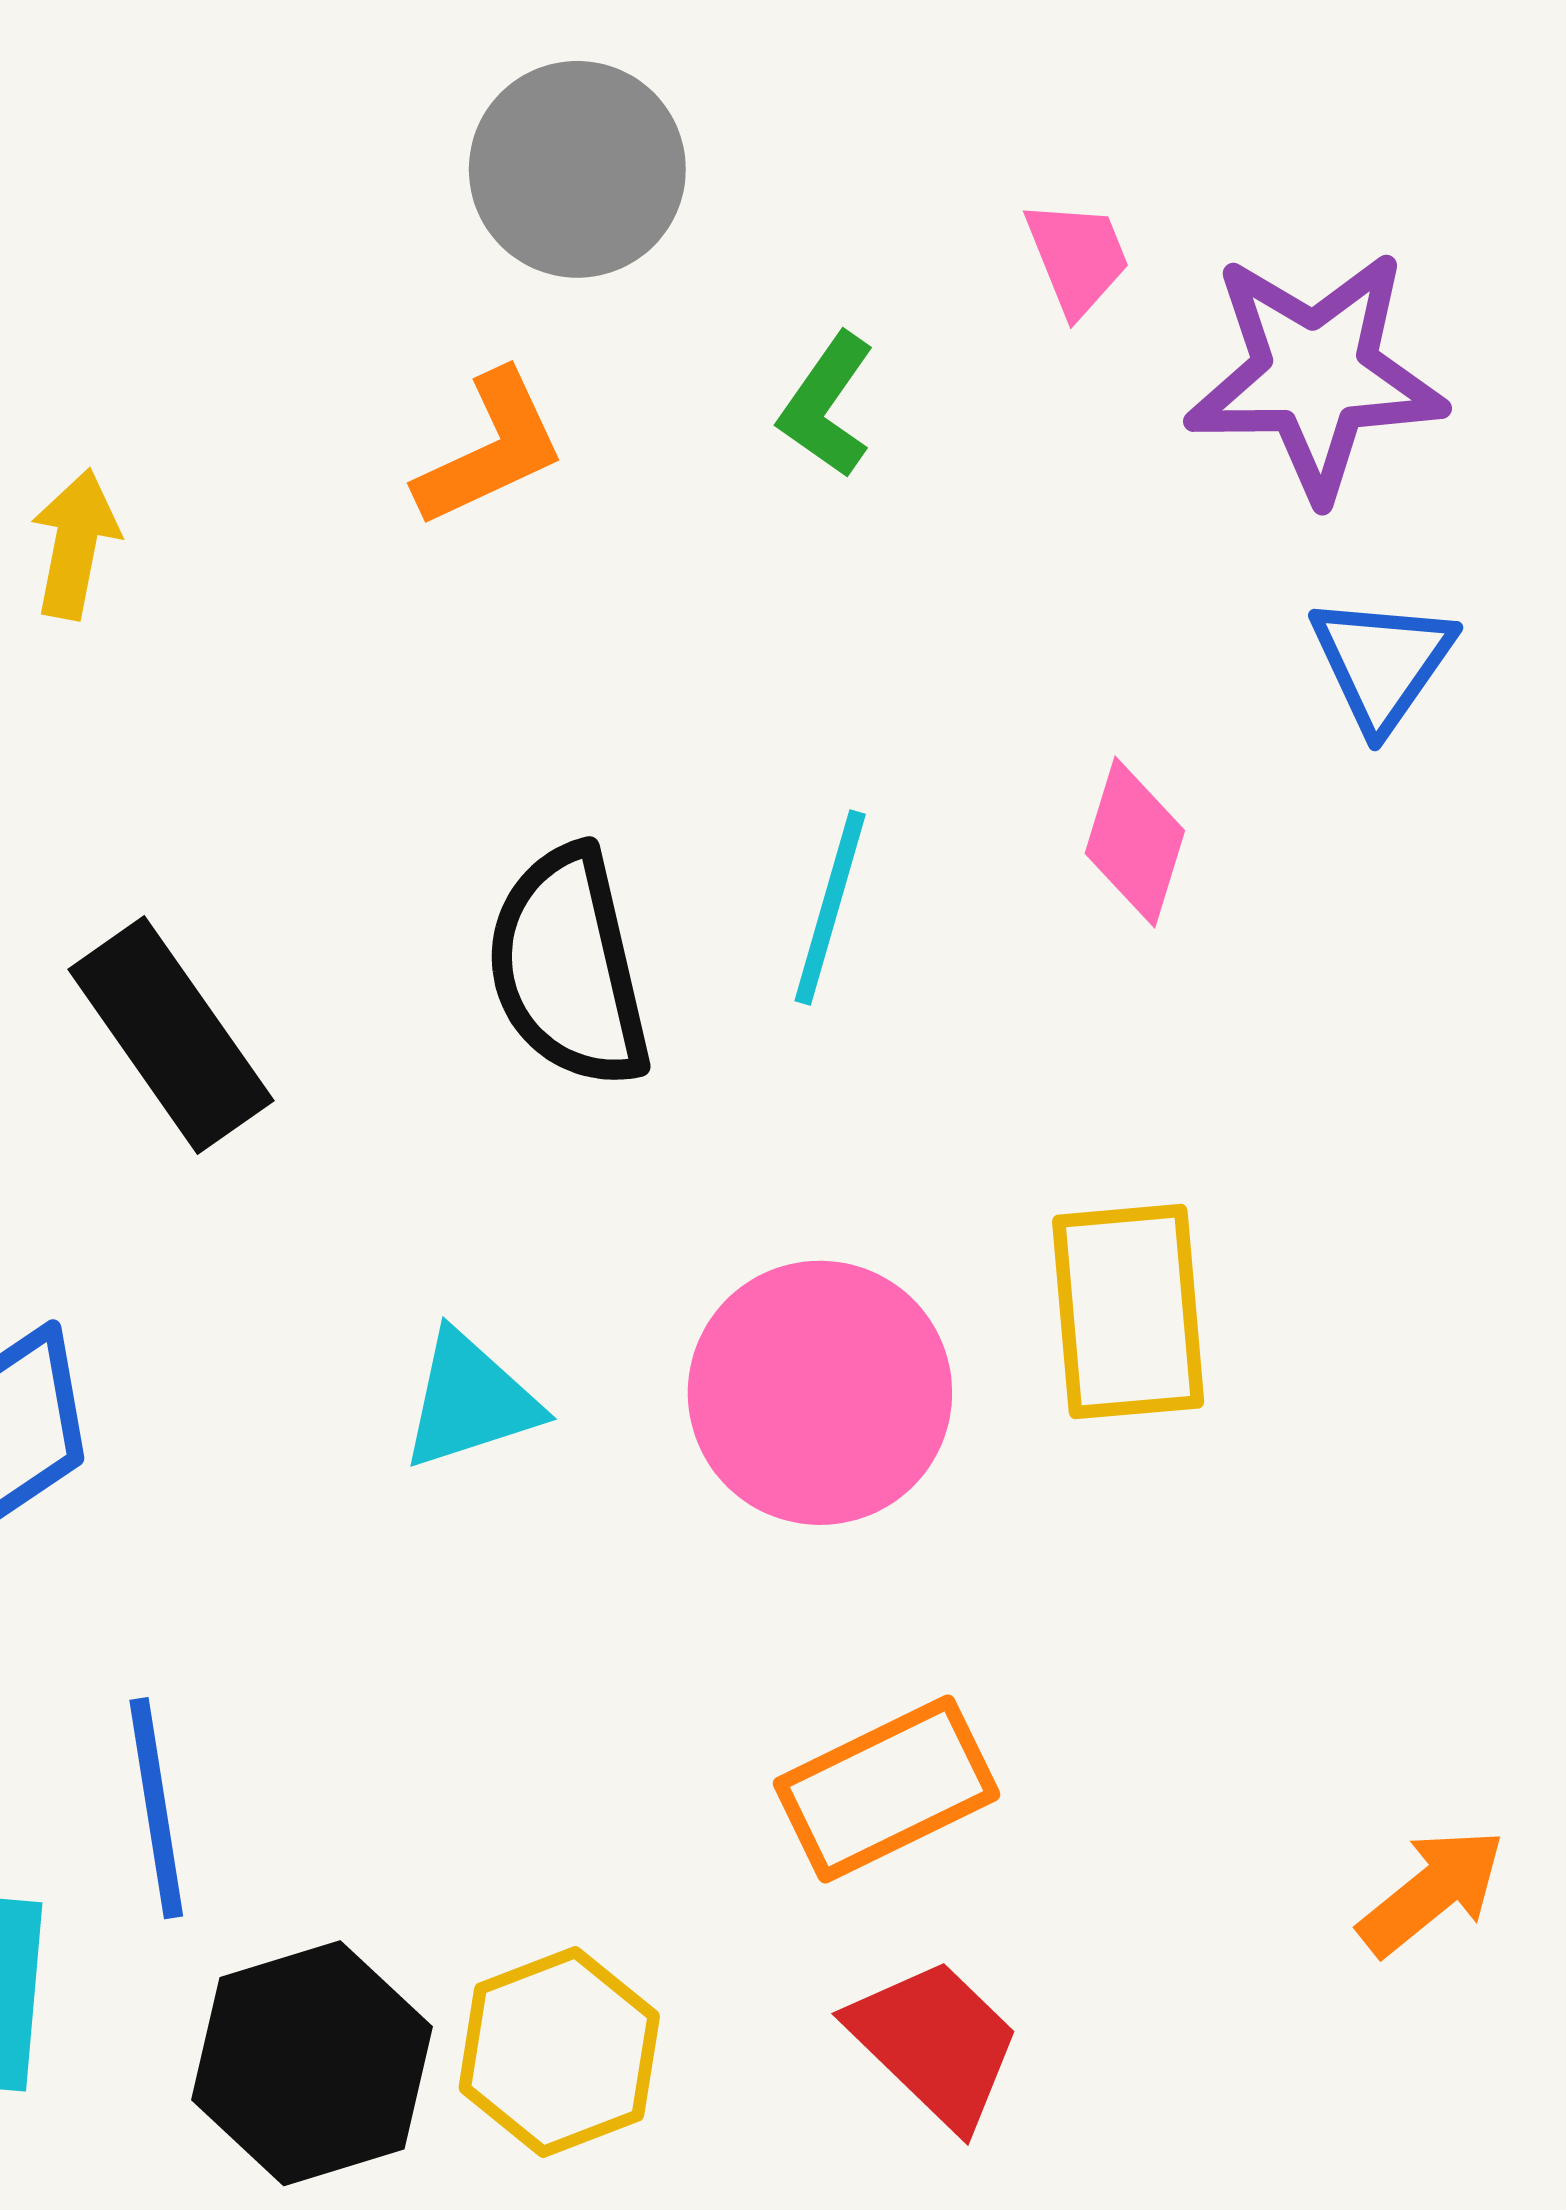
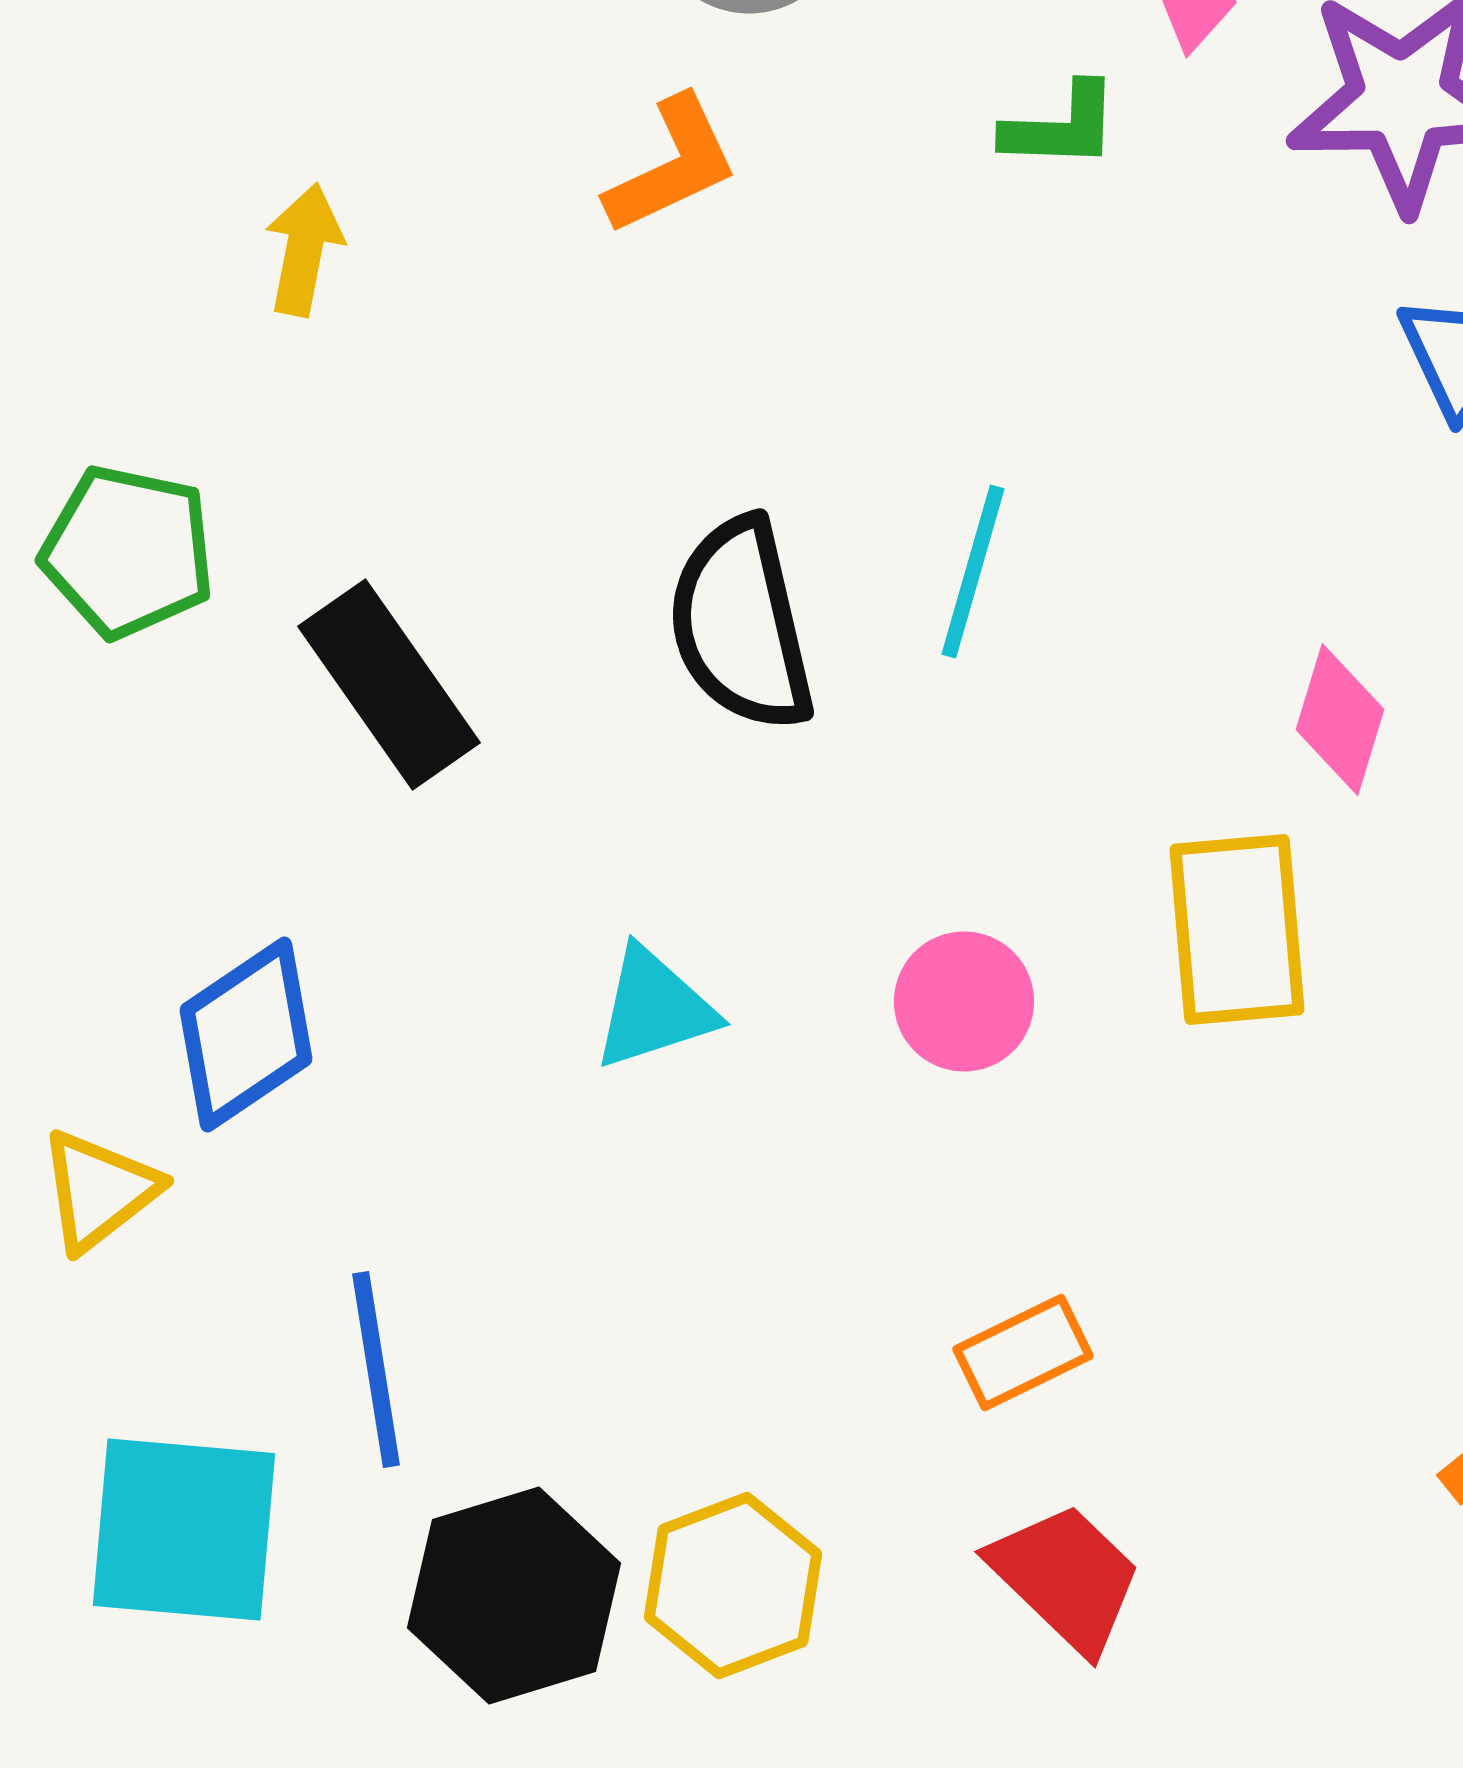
green L-shape: (827, 405) -> (1061, 126), moved, turned -123
pink diamond: (1135, 842) -> (1340, 720), moved
pink circle: (820, 1393) -> (964, 1002), size x0.6
orange rectangle: (887, 1789) -> (1023, 1352), size x0.7

